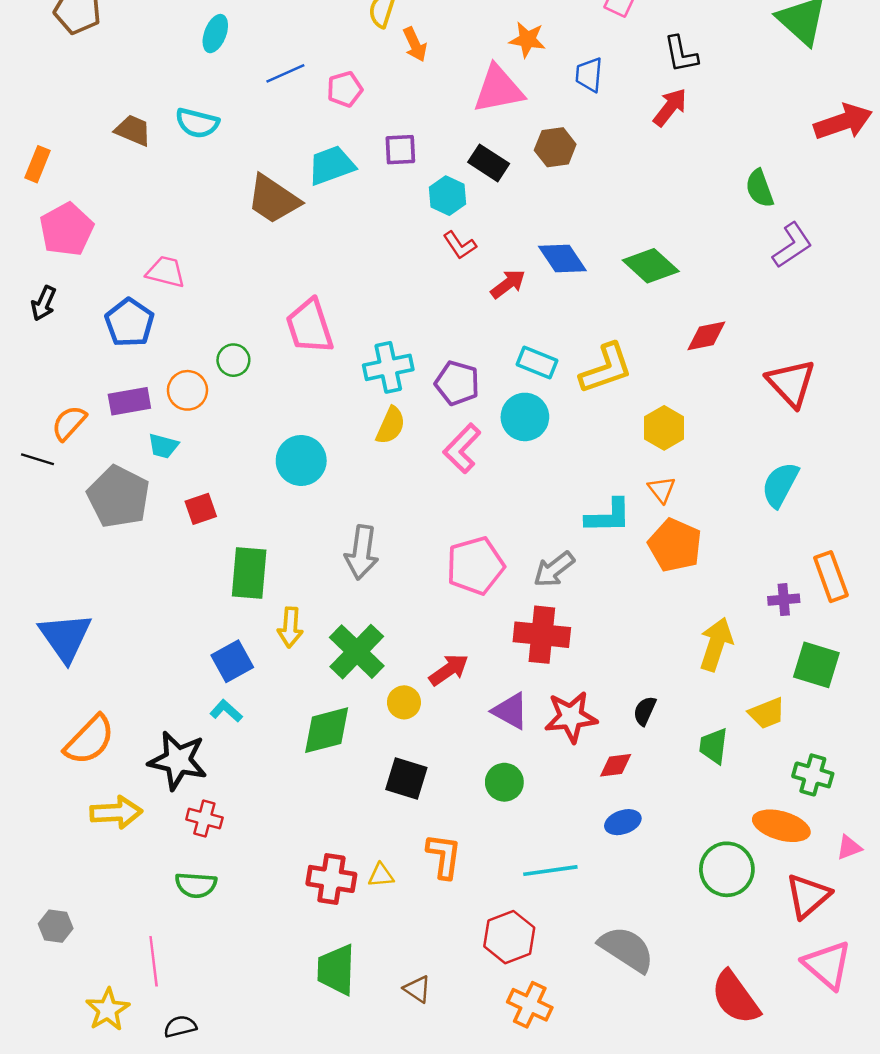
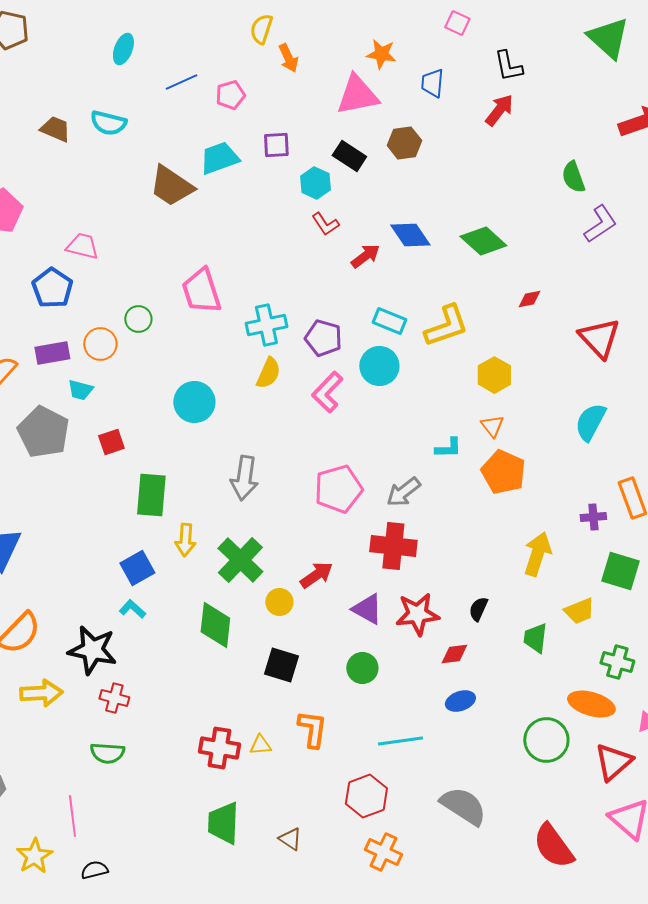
red diamond: (706, 336) -> (529, 299), size x0.7
cyan L-shape: (608, 516) -> (448, 448), size x0.7
green diamond: (327, 730) -> (215, 625), turned -69

